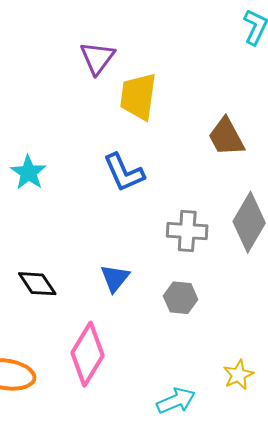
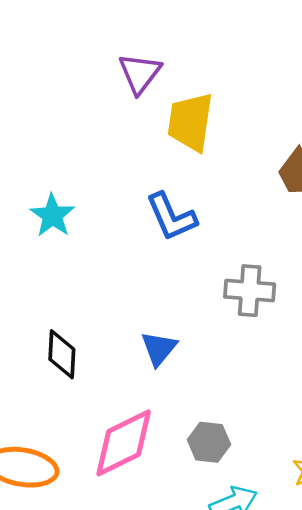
black diamond: (37, 284) -> (62, 354), turned 36
gray hexagon: (181, 298) -> (209, 442), moved
pink diamond: (88, 354) -> (124, 443), turned 32

